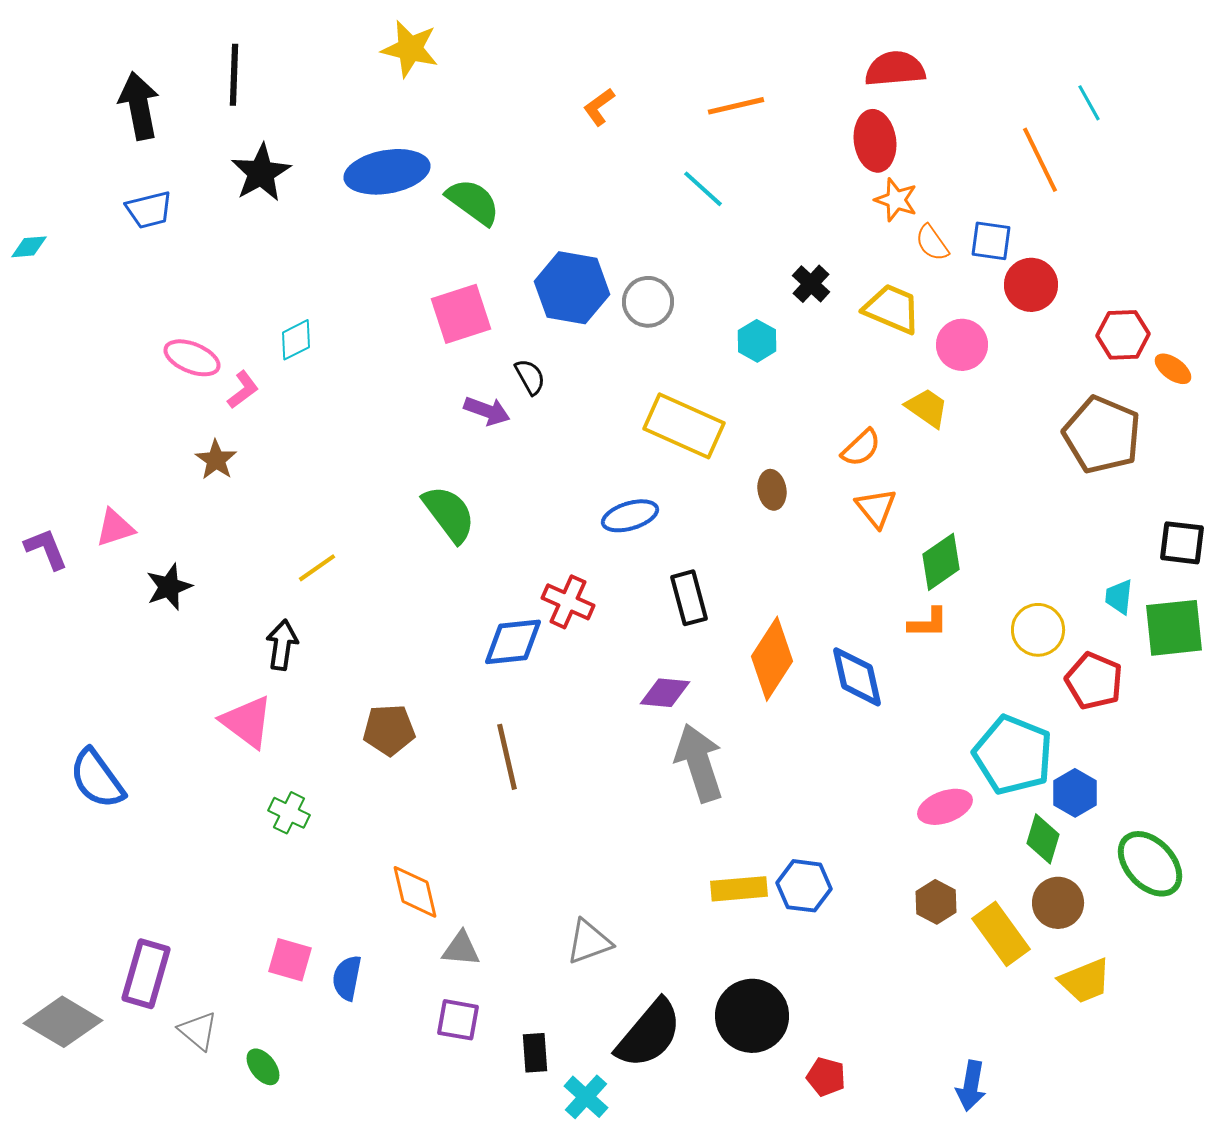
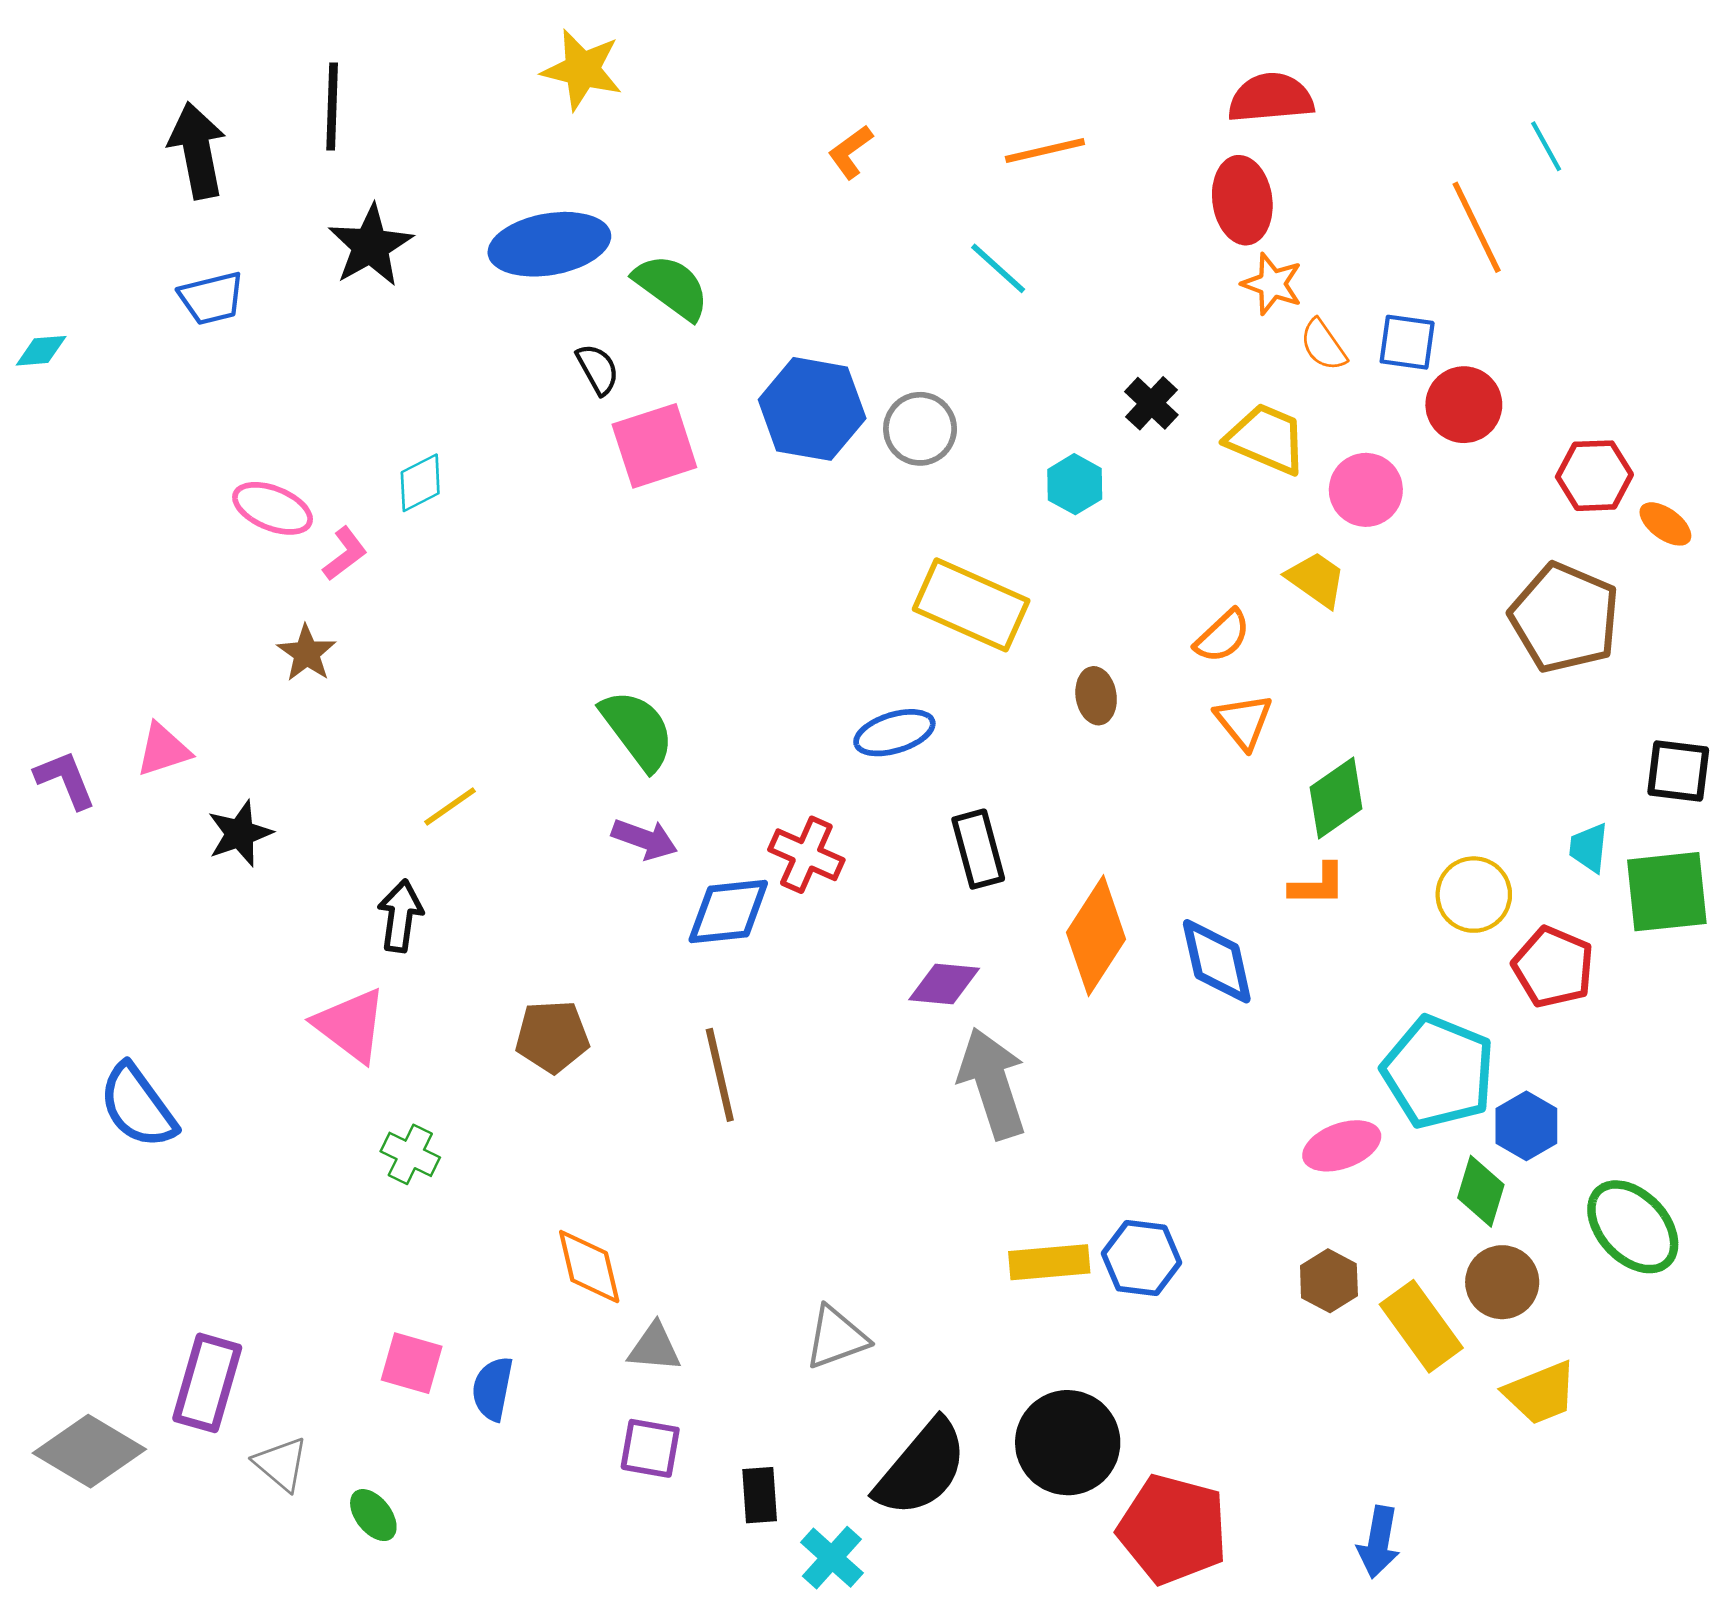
black semicircle: (530, 377) -> (598, 369), moved
purple arrow: (487, 411) -> (645, 839), moved
red pentagon: (826, 1077) -> (1173, 1529), size x2.0

